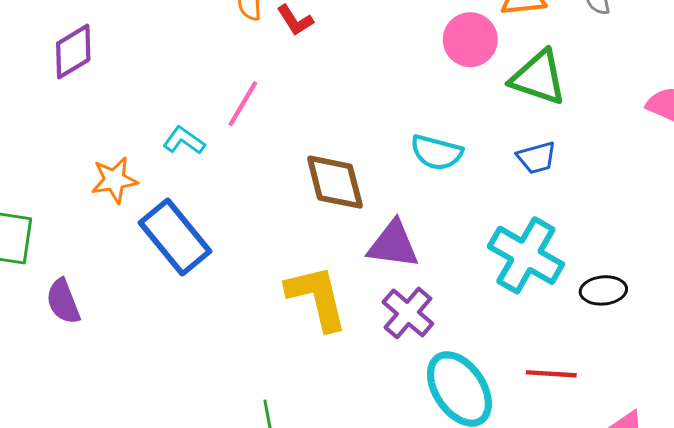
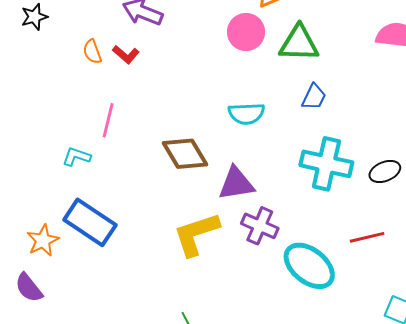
blue trapezoid: (537, 158) -> (314, 97), turned -32
orange star: (114, 180) -> (43, 241), moved
yellow L-shape: (317, 298) -> (196, 234), turned -78

